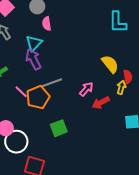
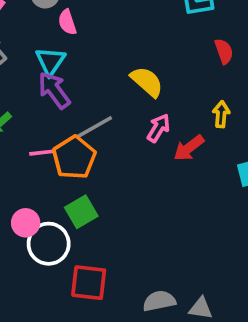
yellow semicircle: (110, 64) -> (147, 82), moved
red semicircle: (128, 77) -> (224, 51), moved
pink line: (21, 92) -> (42, 153), turned -40
green square: (59, 128) -> (81, 212), moved

